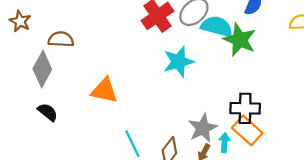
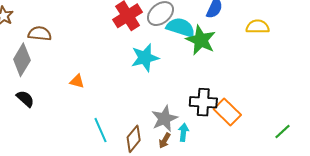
orange triangle: (104, 91) -> (77, 81), size x0.6
orange rectangle: (247, 130) -> (227, 112), moved

